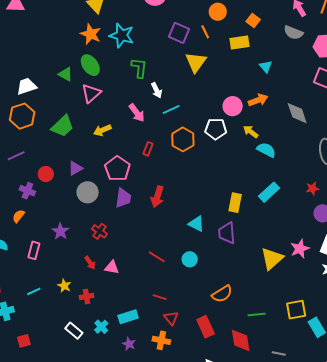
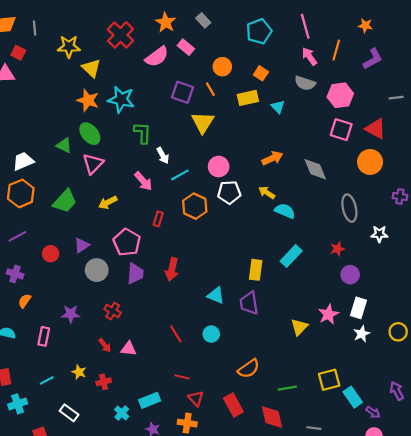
cyan triangle: (266, 67) -> (278, 107), moved
pink circle: (233, 106) -> (219, 167), moved
purple cross: (27, 191) -> (15, 274), moved
purple star: (60, 231) -> (71, 314), turned -30
red line: (157, 257) -> (176, 334), turned 30
yellow triangle: (272, 259) -> (299, 327), size x0.7
white rectangle: (74, 331) -> (69, 413), moved

